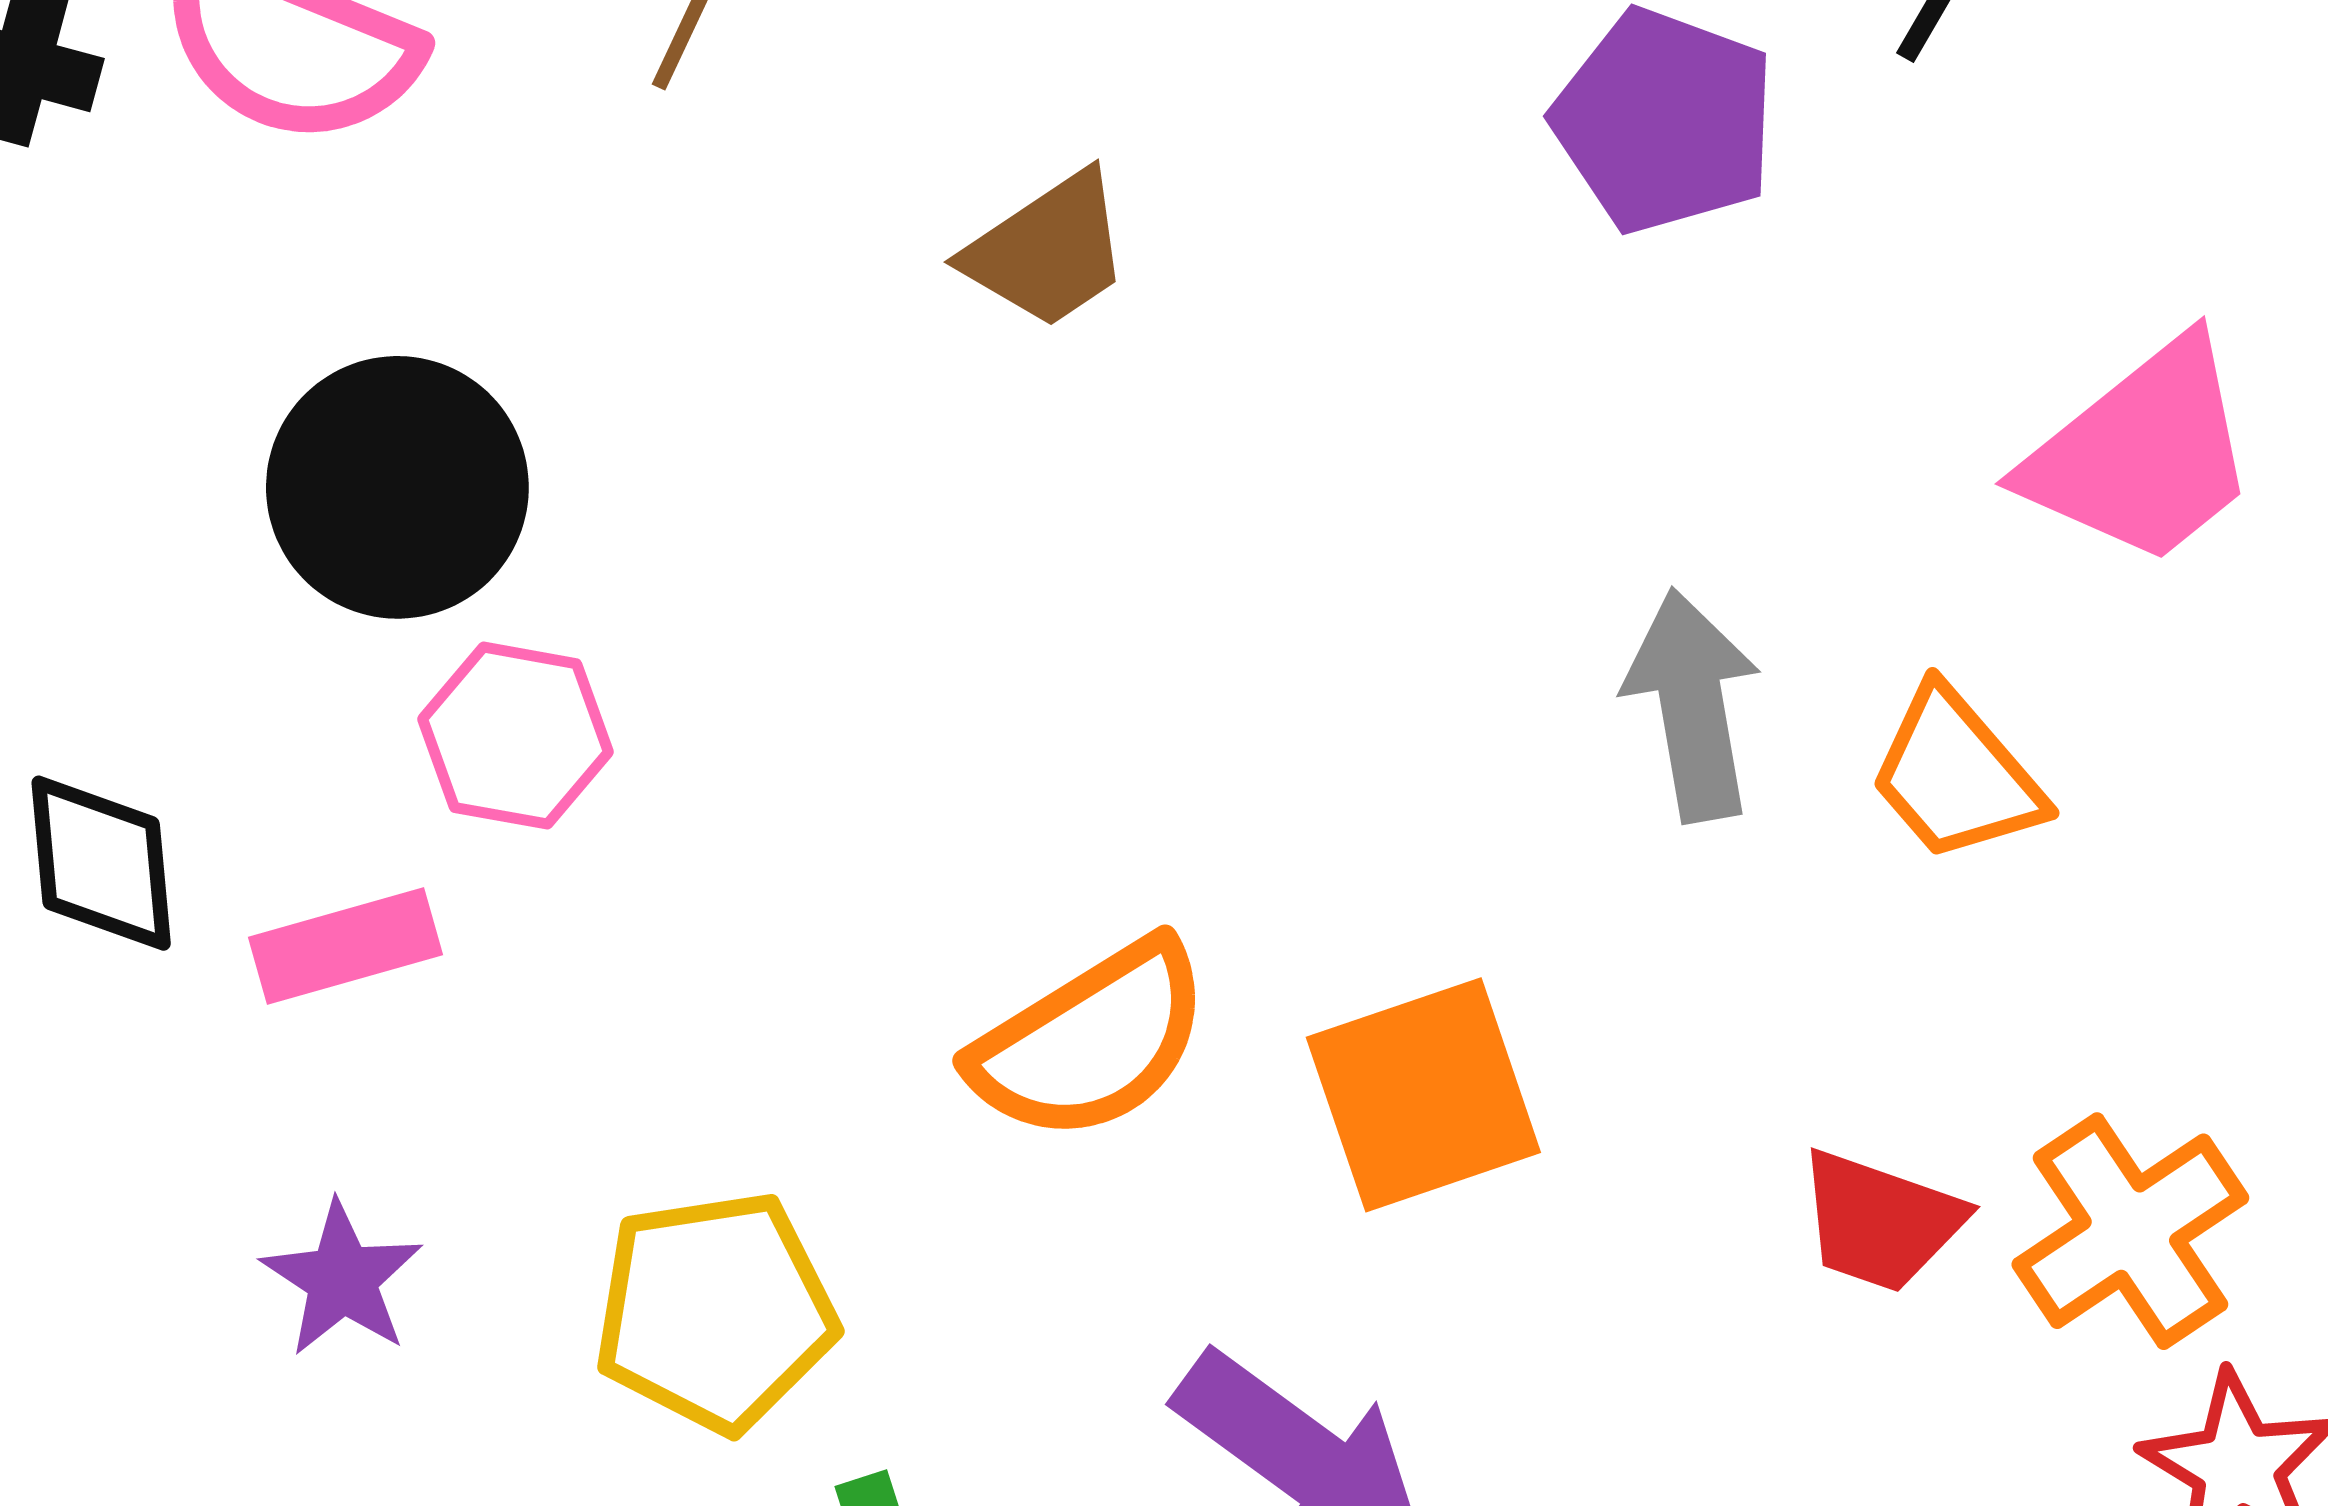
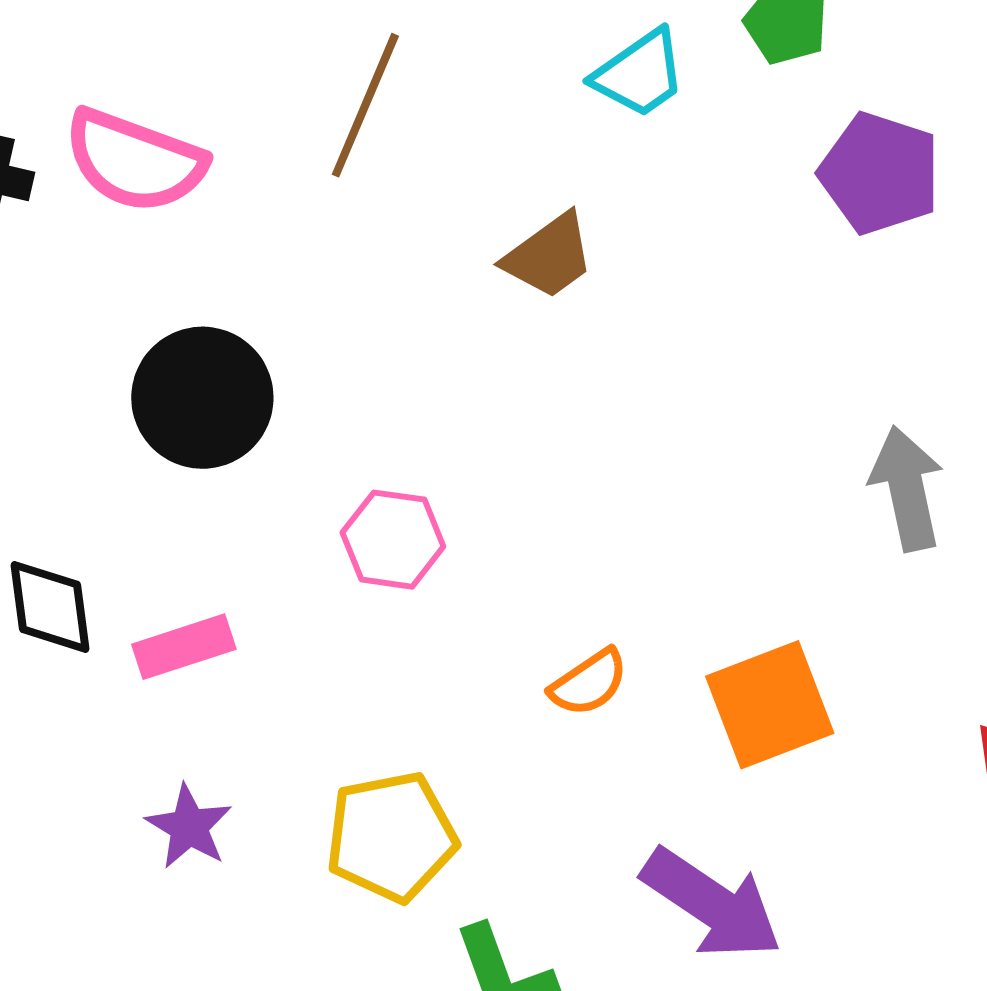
pink hexagon: (516, 736) -> (393, 540), moved
orange semicircle: (1091, 1041) -> (589, 683), size x0.6

